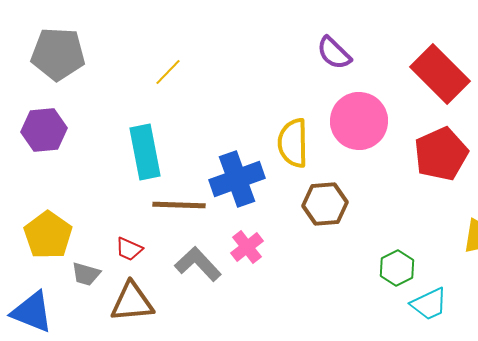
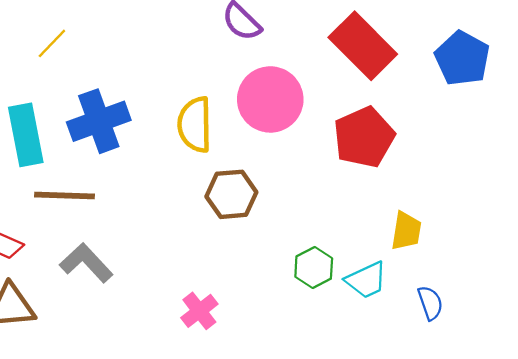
blue cross: (237, 179) -> (99, 121), moved
pink cross: (247, 247) -> (199, 311), moved
cyan trapezoid: (429, 304) -> (366, 280), moved

